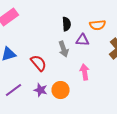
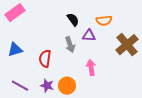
black semicircle: (67, 24) -> (73, 20), turned -32
red semicircle: (39, 63) -> (45, 59), turned -132
purple line: (14, 90) -> (20, 86), turned 66

